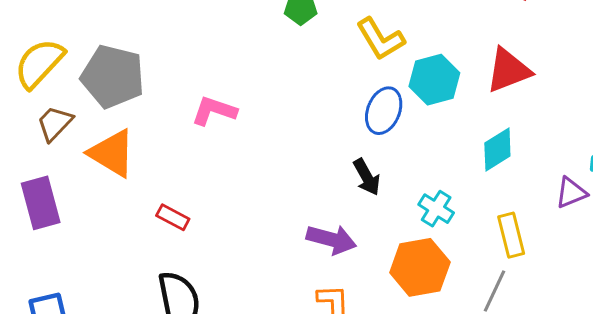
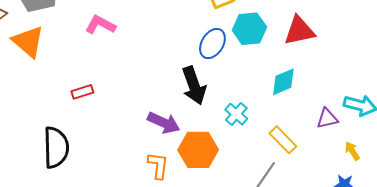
black arrow: (367, 177) -> (194, 85), size x1.5
red rectangle: (173, 217) -> (82, 92), moved, turned -55
yellow rectangle: (511, 235) -> (283, 140), turned -40
orange hexagon: (420, 267) -> (198, 150), moved

